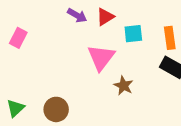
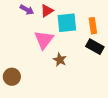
cyan square: (133, 34) -> (67, 23), size x1.5

